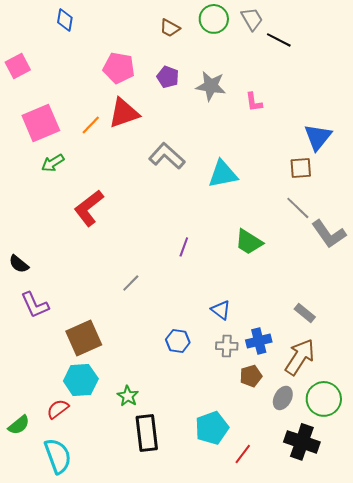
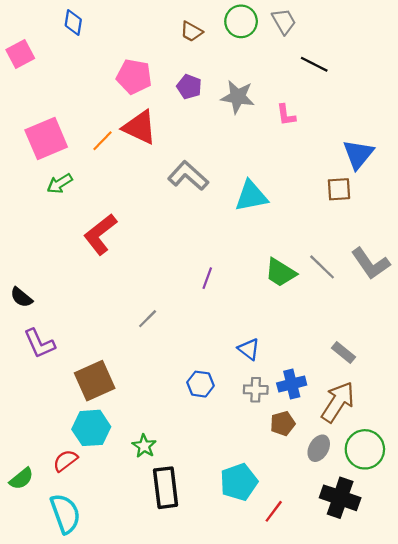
black line: (279, 40) -> (314, 64), moved
pink square: (18, 66) -> (20, 54), moved
red triangle: (124, 113) -> (140, 127), turned 44
gray line: (298, 208) -> (322, 267), moved

